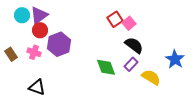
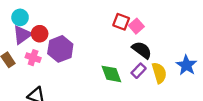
purple triangle: (39, 15) -> (22, 35), moved
red square: (115, 19) -> (121, 22), turned -35
yellow semicircle: (151, 77) -> (159, 73), moved, turned 42

